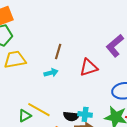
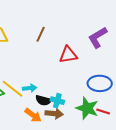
cyan arrow: (51, 73) -> (30, 88), moved

